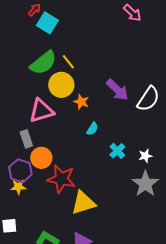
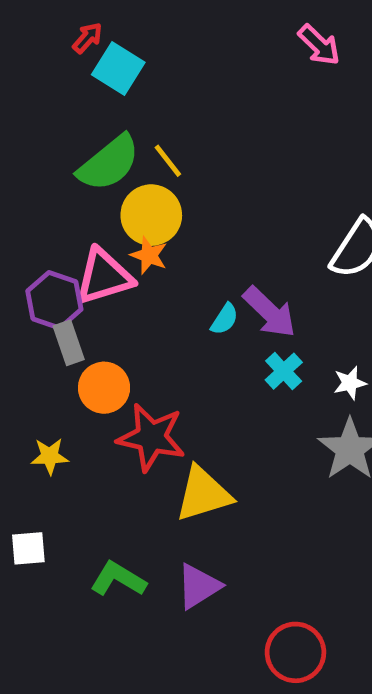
purple arrow: (117, 90) -> (269, 312), moved
orange star: (81, 102) -> (149, 255), moved
purple hexagon: (20, 171) -> (54, 300), moved

